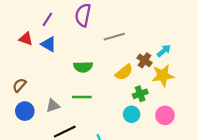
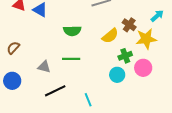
cyan arrow: (164, 51) -> (157, 16), moved
gray triangle: (53, 106) -> (44, 67), turned 32
blue circle: (25, 111) -> (12, 81), moved
pink circle: (165, 115) -> (143, 68), moved

